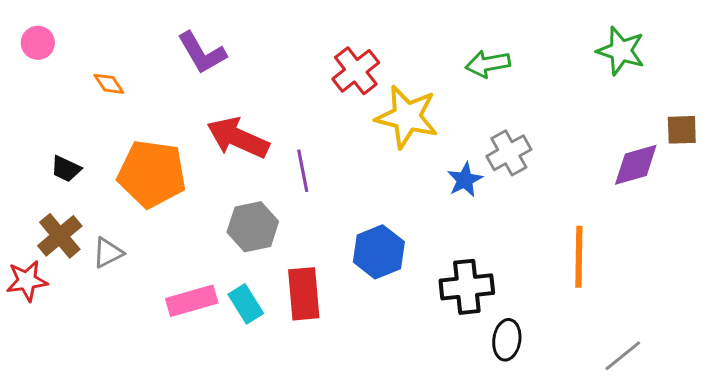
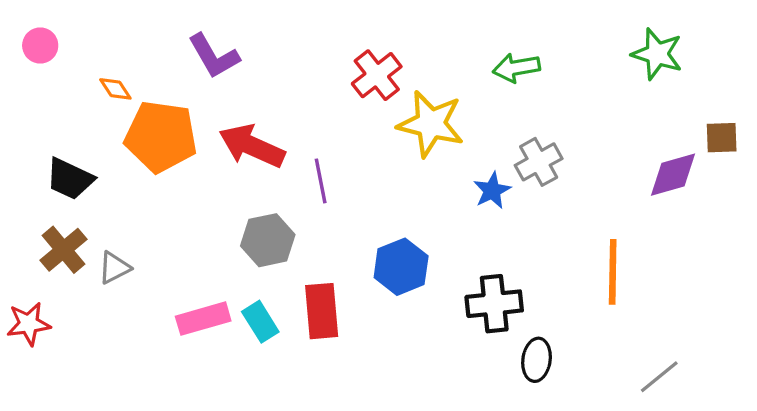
black trapezoid: (66, 169) -> (70, 179), size x1.5
orange pentagon: (152, 174) -> (161, 137), moved
red star: (27, 281) -> (29, 324), moved

